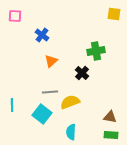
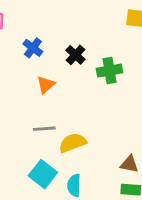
black cross: (82, 73) -> (75, 55), moved
cyan square: (42, 114) -> (43, 174), moved

